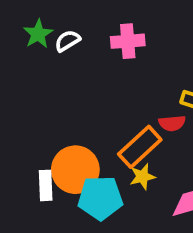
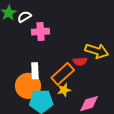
pink cross: (128, 41) -> (41, 32), moved
white rectangle: (46, 185) -> (35, 71), moved

